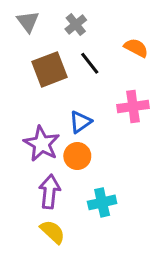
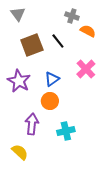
gray cross: (76, 25) -> (72, 16), moved, turned -32
pink cross: (133, 107) -> (86, 69), turned -36
purple star: (42, 144) -> (19, 81), moved
yellow semicircle: (53, 232) -> (20, 152), moved

